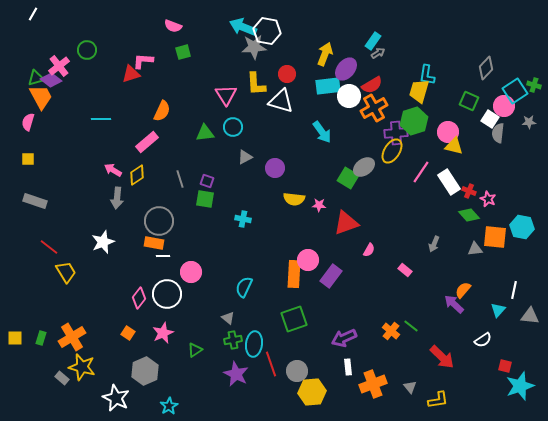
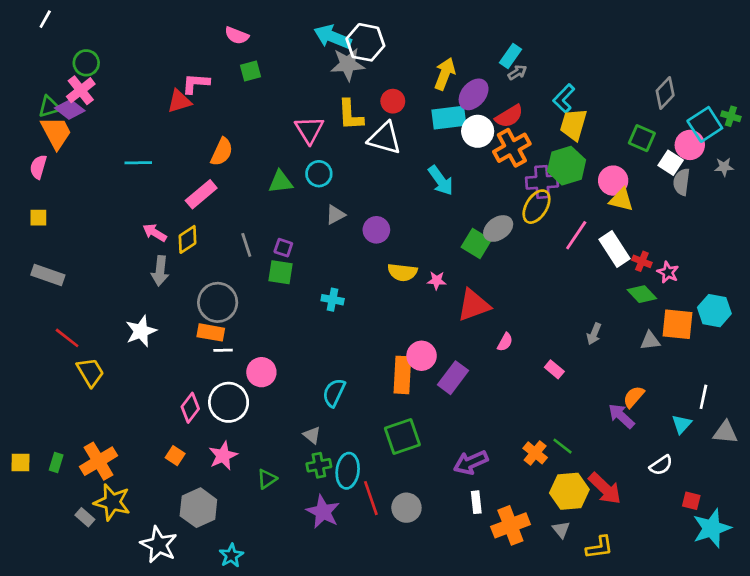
green circle: (87, 50) -> (86, 63), moved
cyan L-shape: (427, 75) -> (564, 98), moved, turned 35
yellow hexagon: (312, 392) -> (569, 491), moved

